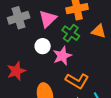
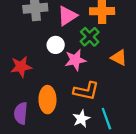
orange triangle: (99, 31) -> (119, 58), moved
orange L-shape: (77, 81) -> (86, 91), turned -30

